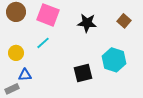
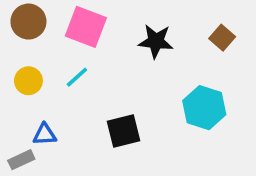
yellow circle: (16, 53) -> (28, 81), moved
black square: (83, 73) -> (124, 131), moved

